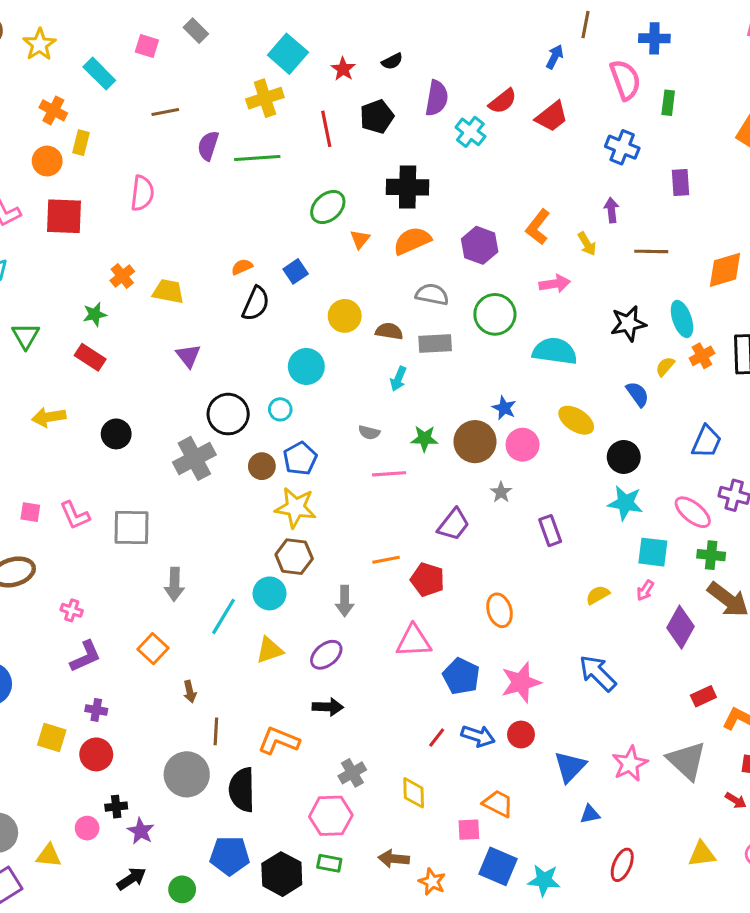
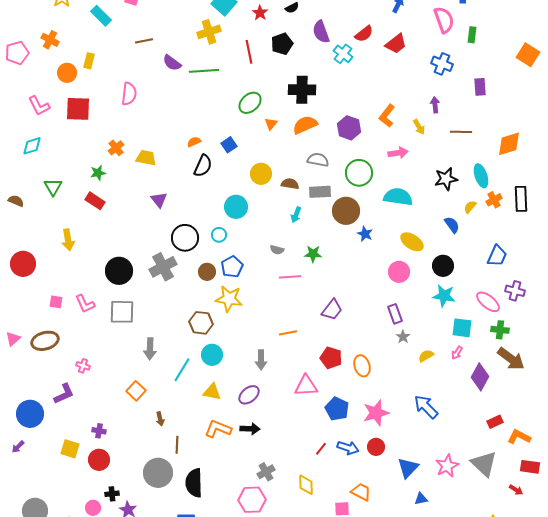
purple semicircle: (437, 98) -> (321, 32), turned 150
orange cross: (53, 110) -> (50, 40), moved
purple semicircle: (208, 146) -> (172, 63), turned -72
yellow arrow: (49, 417) -> (68, 240), turned -90
black circle: (116, 434) -> (119, 271), moved, size x1.4
brown circle: (475, 442) -> (346, 211), moved
pink circle: (523, 445) -> (399, 272), moved
gray star: (501, 492) -> (403, 337), moved
brown hexagon: (294, 557) -> (201, 323), moved
red pentagon: (427, 580) -> (331, 358), moved
yellow triangle: (270, 650) -> (212, 392), turned 30
purple L-shape: (86, 656) -> (64, 394), moved
orange L-shape: (279, 741) -> (218, 429), moved

